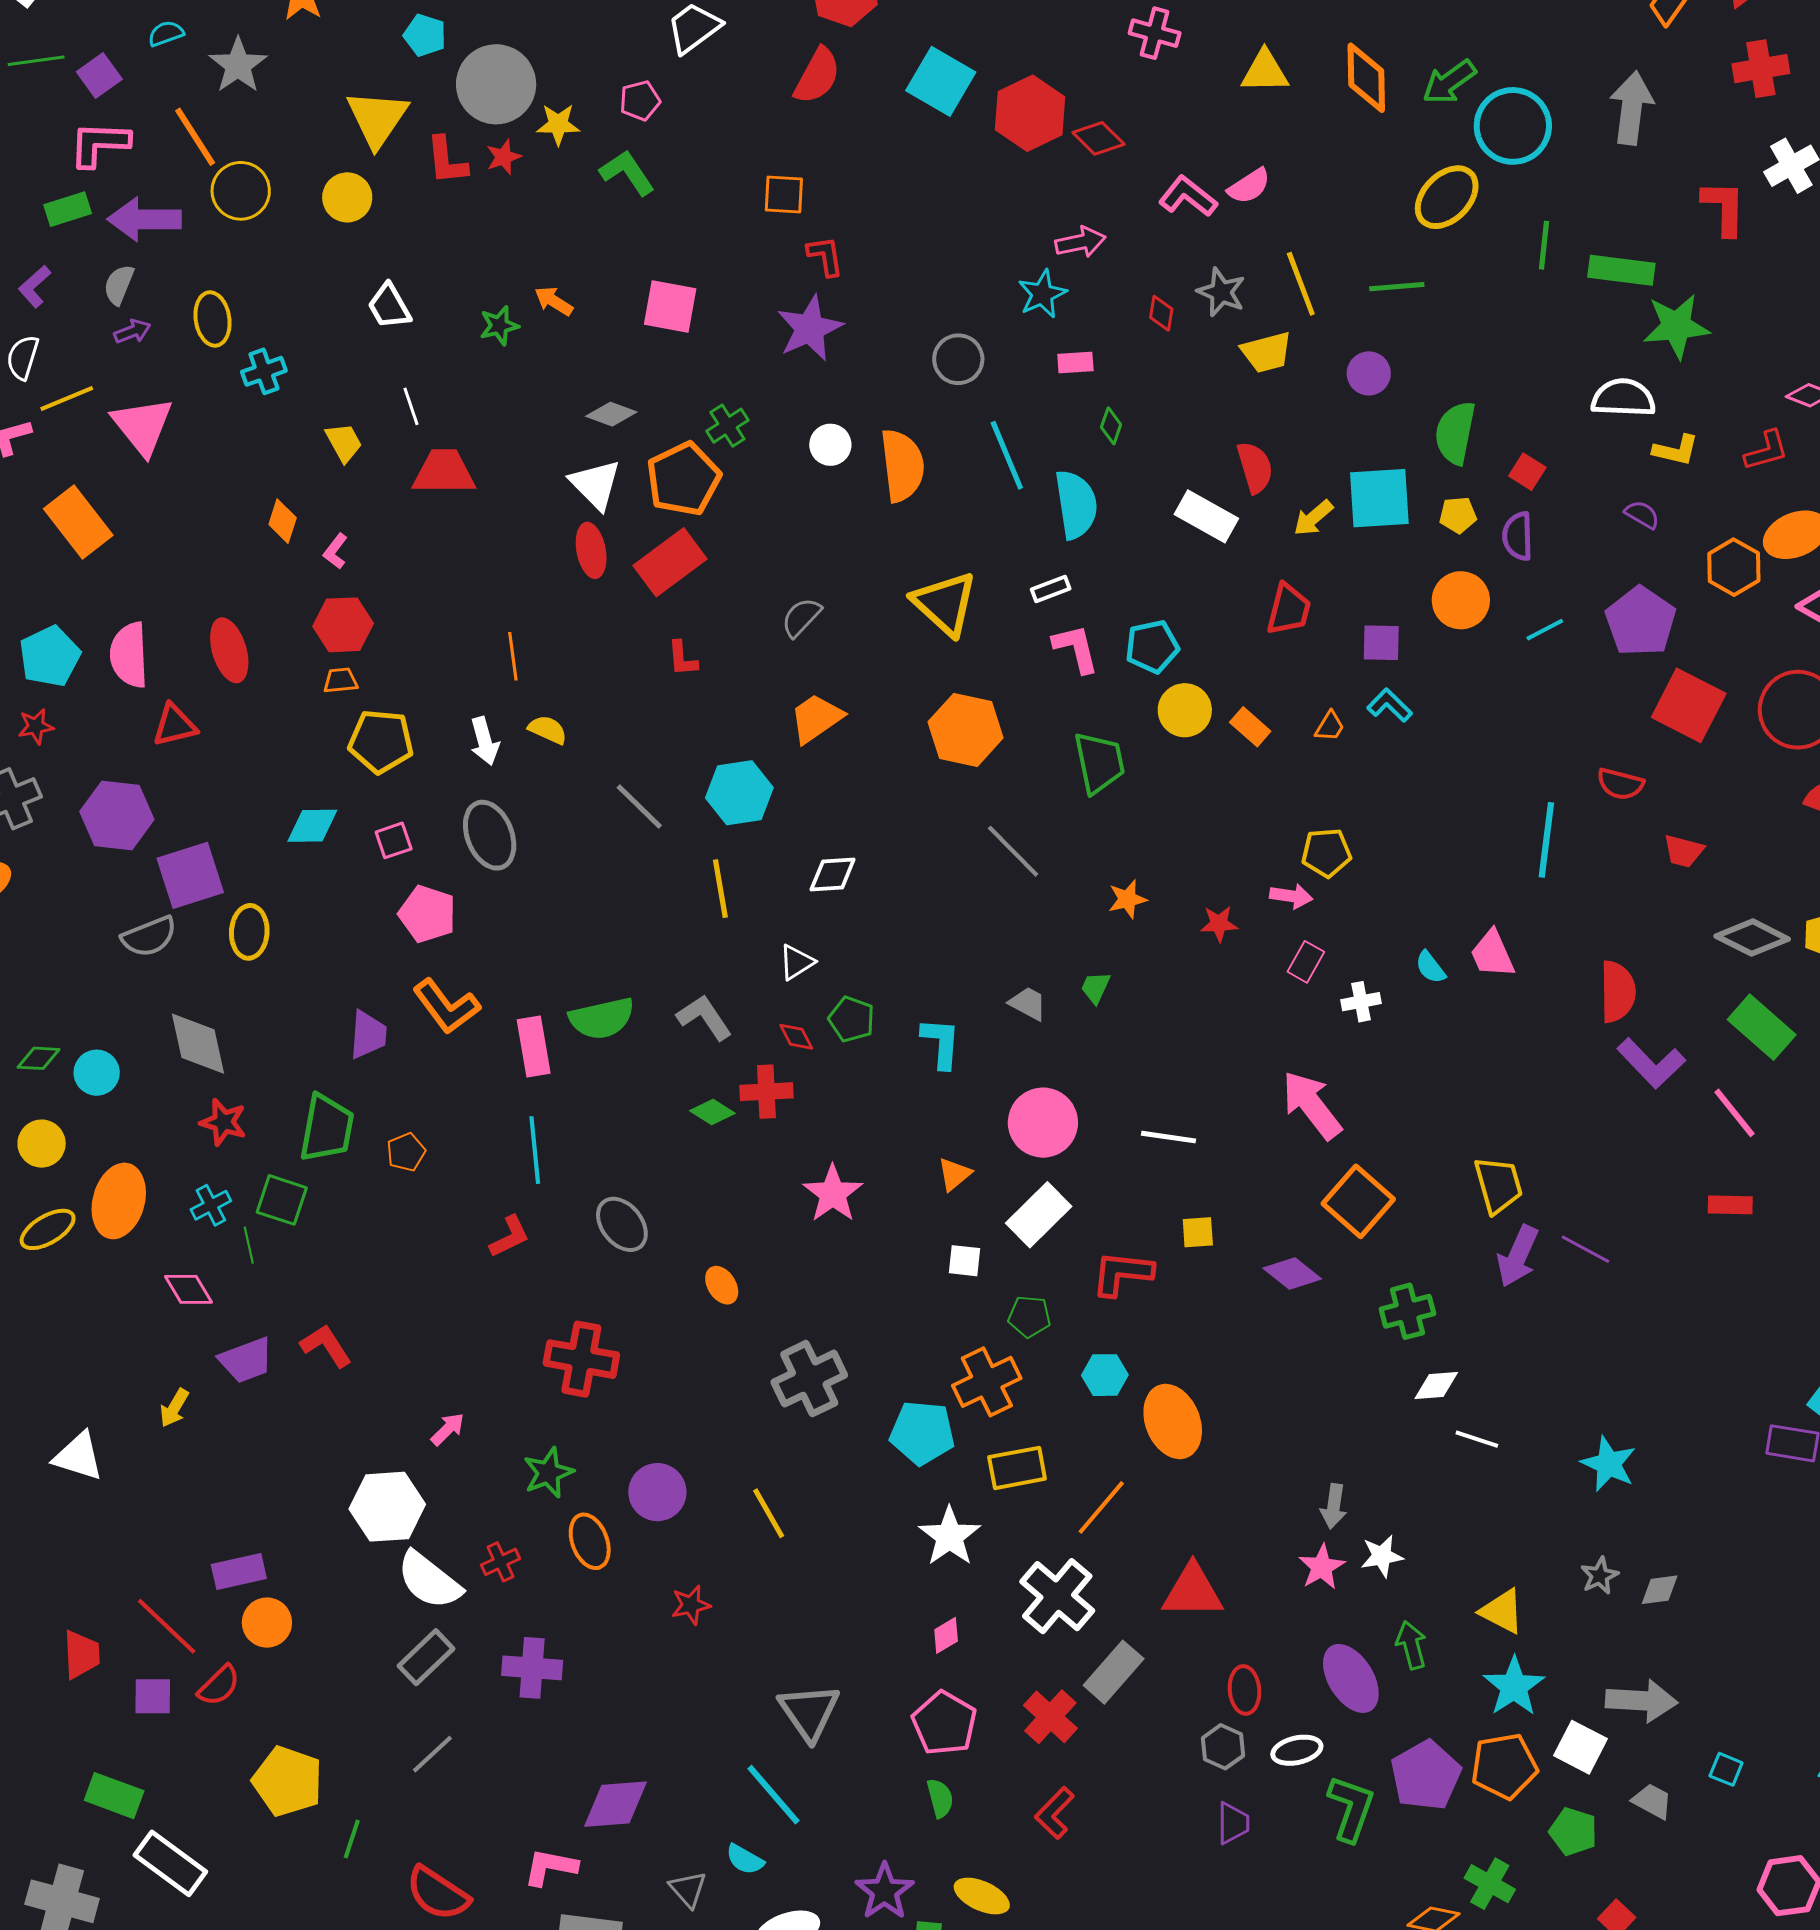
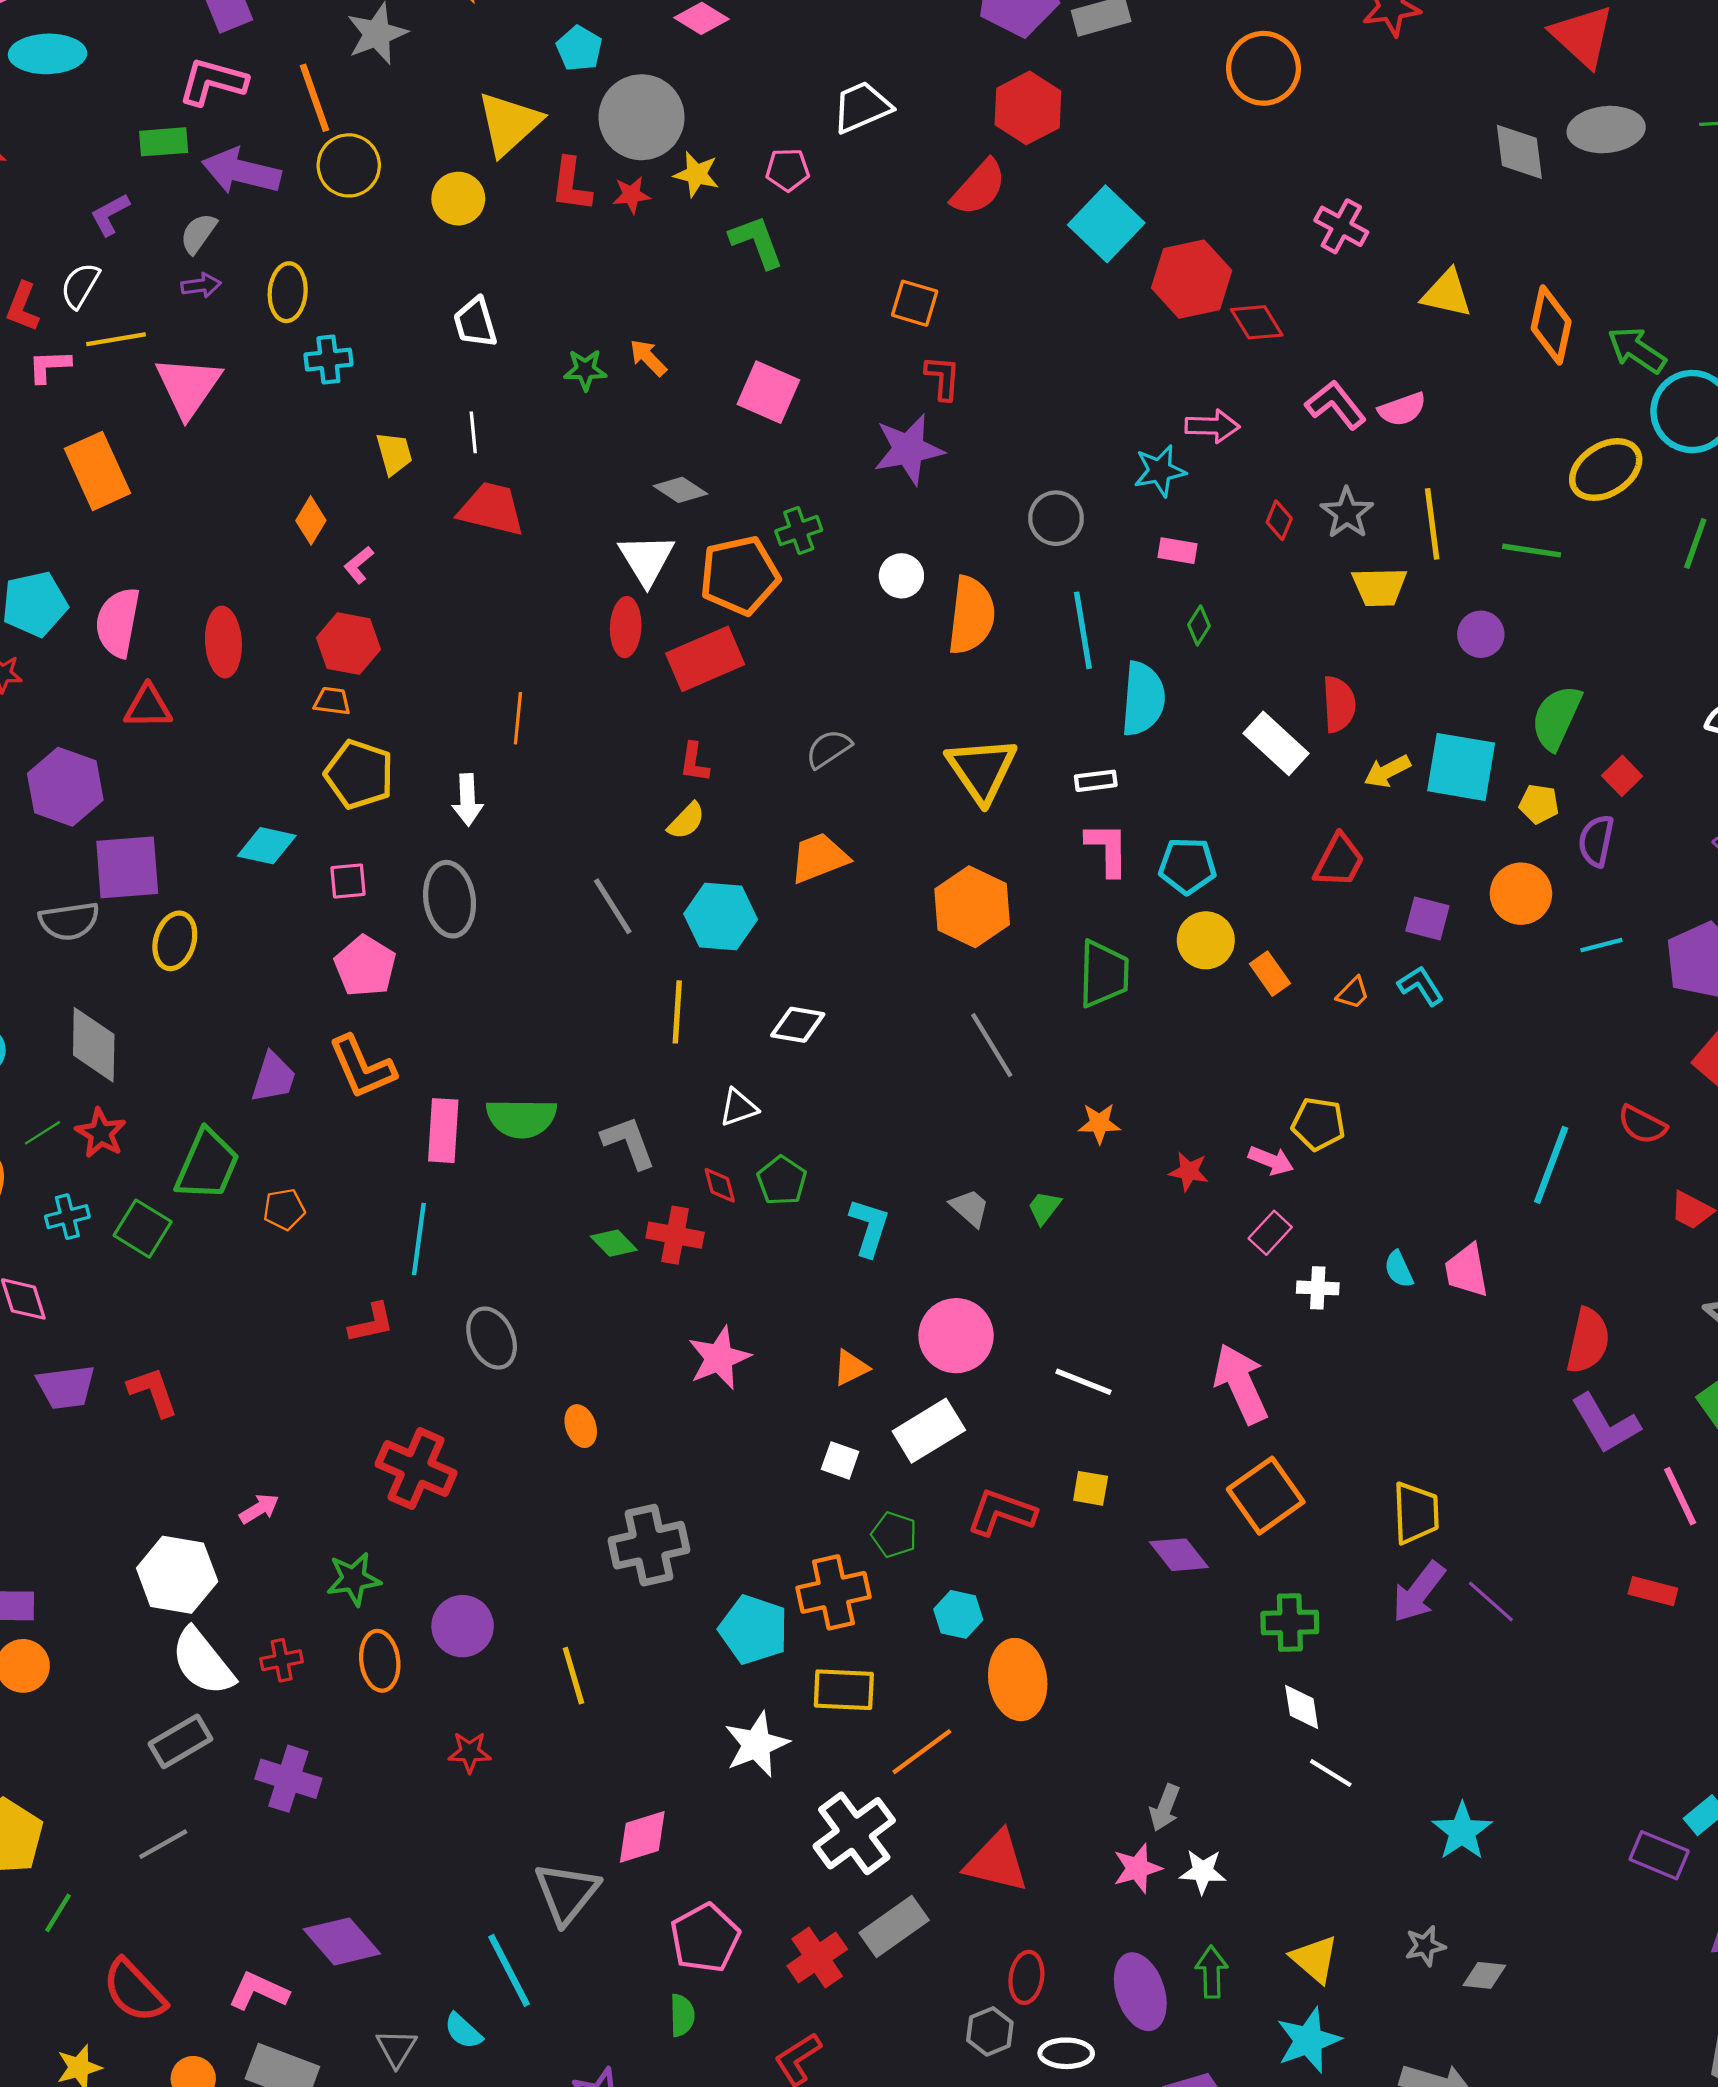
green arrow: (1449, 82) -> (1637, 350), turned 56
yellow semicircle: (548, 730) -> (686, 821), moved, turned 96
green line: (249, 1245) -> (43, 1133), moved, turned 57
white diamond: (1436, 1385) -> (1302, 1707), turned 72
pink diamond: (946, 1635) -> (642, 1837), moved, size x1.5
purple diamond: (616, 1804) -> (342, 1941), turned 40

